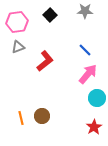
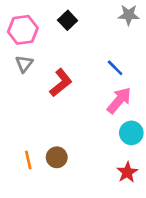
gray star: (85, 11) -> (129, 15), moved
gray triangle: (18, 47) -> (24, 64), turned -32

